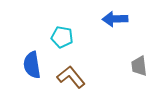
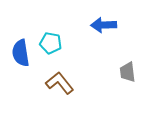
blue semicircle: (32, 65) -> (21, 53), moved

